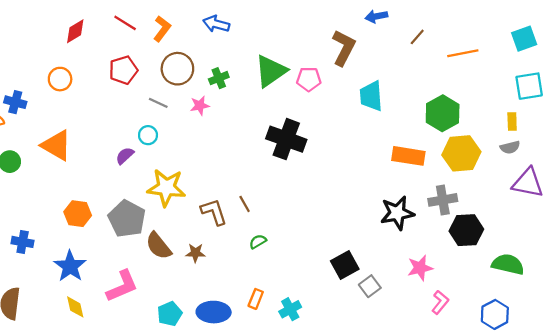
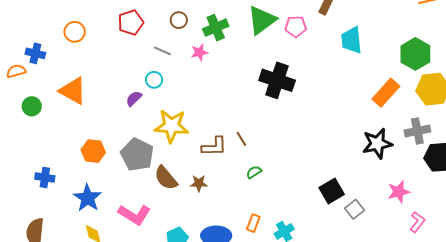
brown circle: (177, 69) -> (179, 20), size x0.6
green cross: (219, 78) -> (216, 28), size x1.4
orange rectangle: (408, 156) -> (386, 93), turned -56
brown L-shape: (214, 212) -> (214, 147), turned 108
pink L-shape: (122, 286) -> (134, 215), turned 56

